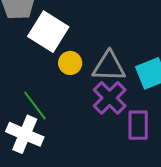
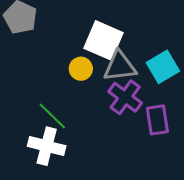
white square: (48, 32) -> (104, 40), moved

